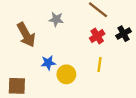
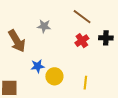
black cross: (123, 34) -> (106, 38), turned 32
yellow line: (99, 64) -> (85, 83), moved

